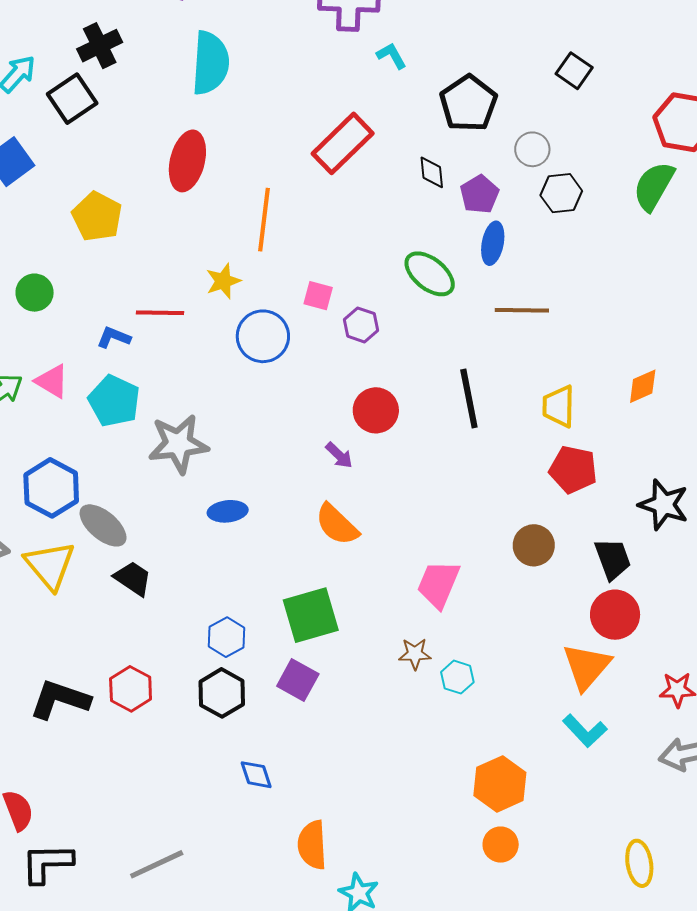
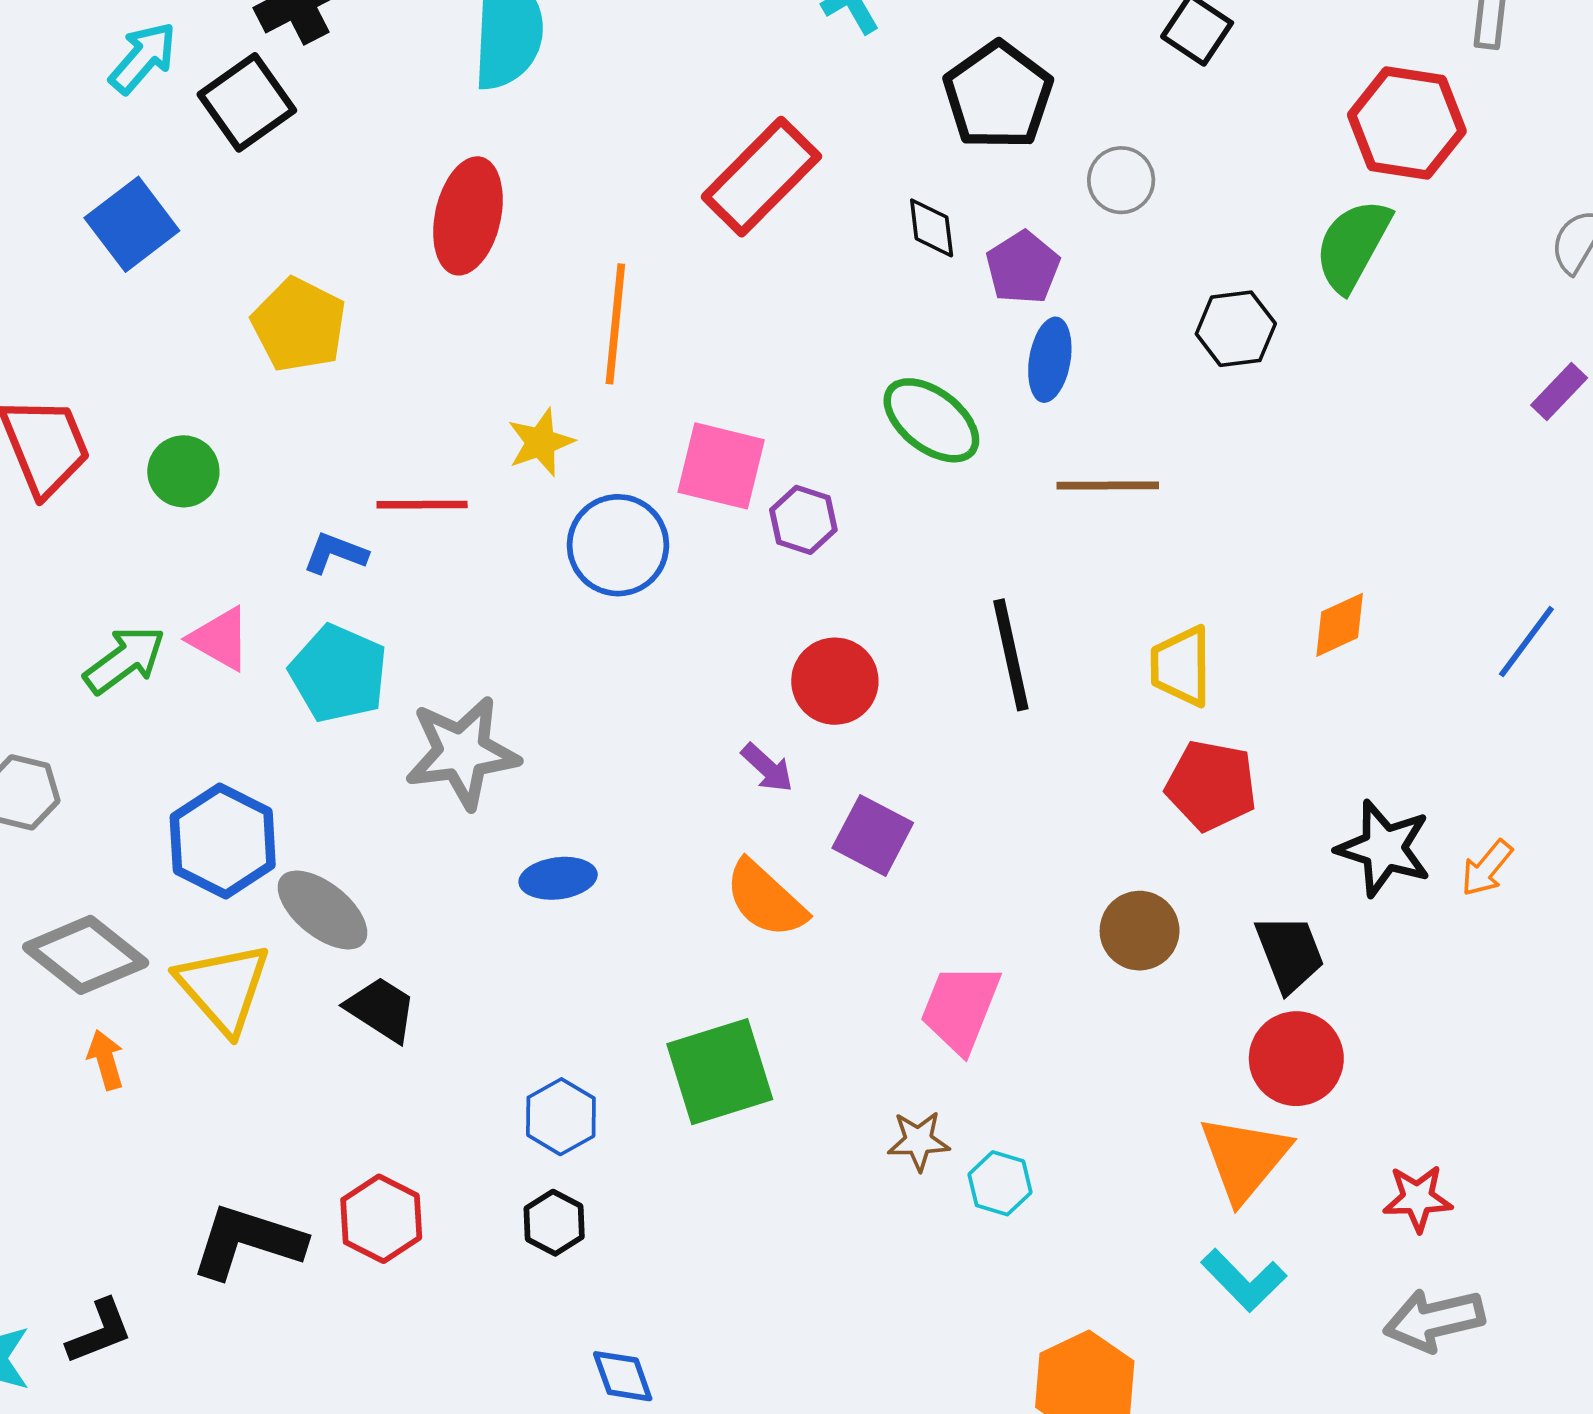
black hexagon: (561, 193) -> (1236, 329), moved
pink square: (318, 296) -> (721, 466), size x1.6
purple square: (298, 680) -> (873, 835), moved
black hexagon: (222, 693) -> (554, 1223), size x0.7

